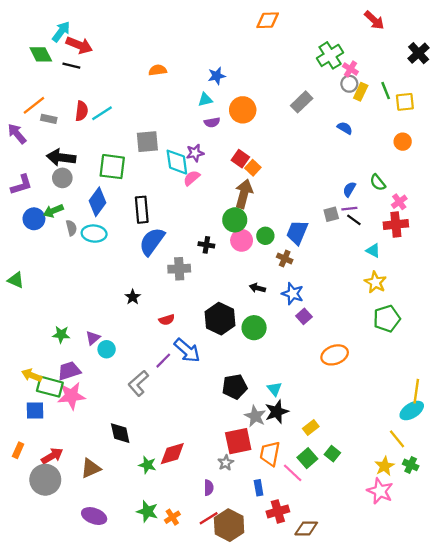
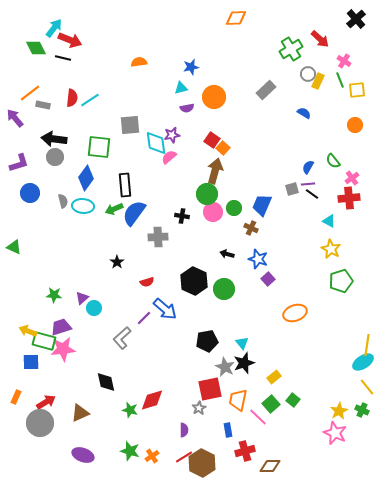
red arrow: (374, 20) -> (320, 39), moved
black cross: (419, 53) -> (356, 19), moved
pink cross: (350, 69) -> (344, 61), moved
green arrow: (53, 211) -> (114, 209), moved
yellow line: (397, 439) -> (367, 387), moved

